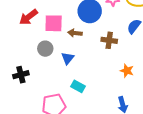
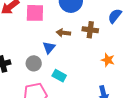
brown arrow: (75, 33) -> (63, 33), moved
gray circle: (45, 49) -> (34, 63), moved

